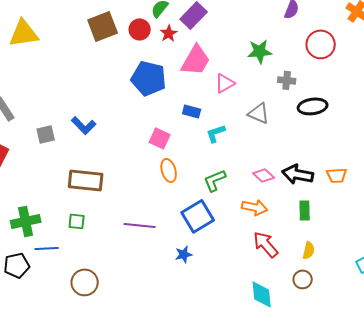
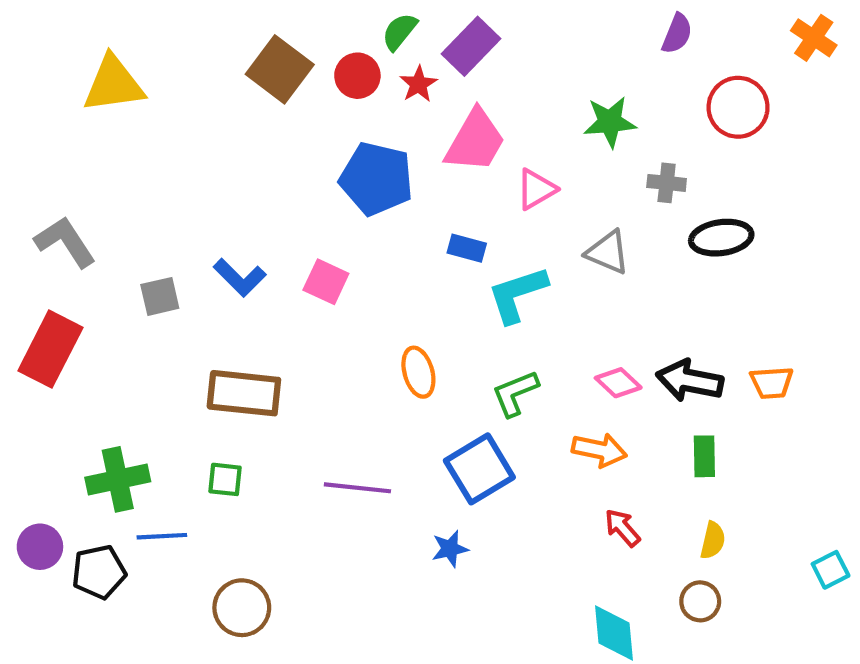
brown square: (103, 26) -> (280, 69), turned -32
cyan L-shape: (216, 133) -> (517, 294), size x1.5
pink square: (160, 138) -> (326, 282), moved
red arrow: (266, 244) -> (622, 528), size x0.7

